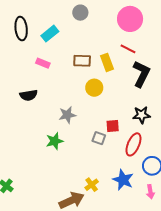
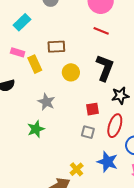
yellow rectangle: (107, 62) -> (35, 64), moved
black L-shape: (141, 74) -> (105, 68), moved
gray star: (67, 115) -> (46, 102), turned -30
gray square: (99, 138) -> (88, 132), moved

